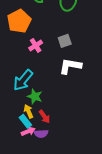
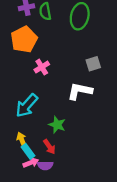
gray square: (65, 41) -> (93, 64), moved
green star: (35, 96) -> (57, 125), moved
yellow arrow: (28, 111) -> (22, 140), moved

